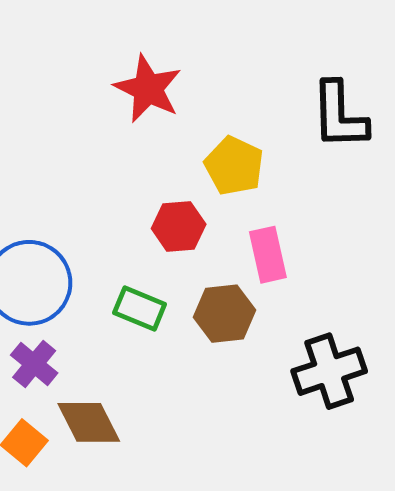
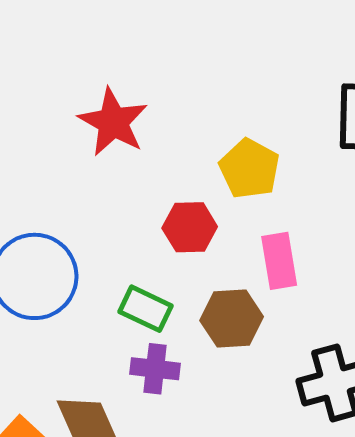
red star: (148, 89) -> (113, 122), moved
purple cross: (34, 364) -> (155, 369), moved, turned -36

